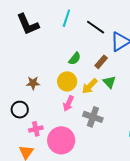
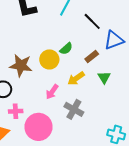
yellow circle: (67, 81) -> (49, 59), moved
green triangle: (109, 82) -> (104, 77), moved
brown star: (33, 83) -> (21, 65), size x1.6

